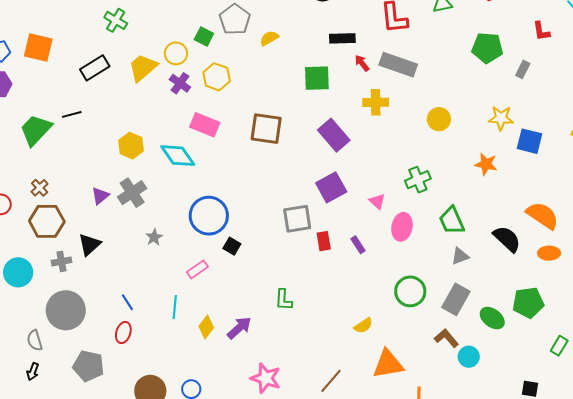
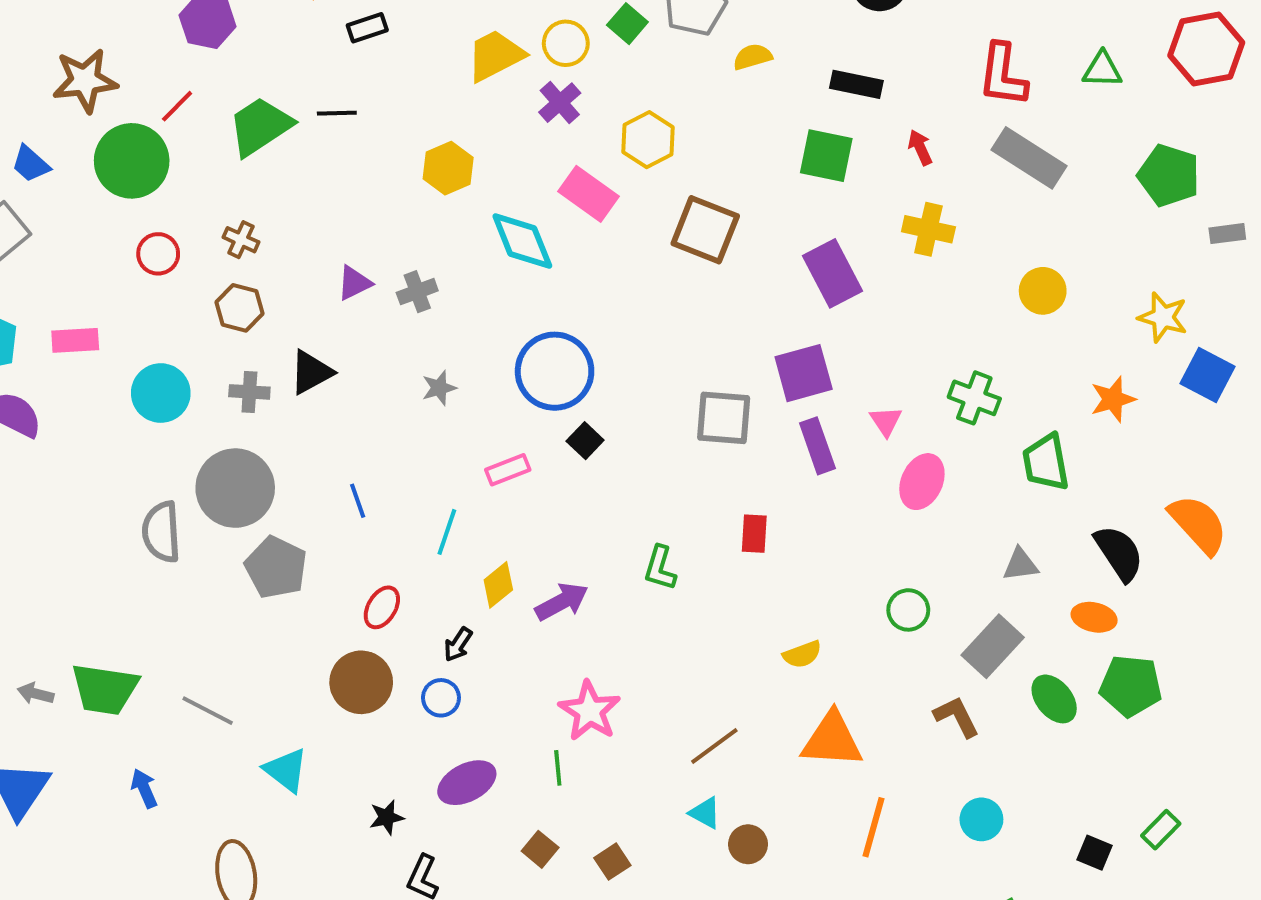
black rectangle: (342, 38) -> (856, 84), moved
gray rectangle: (398, 65) -> (1029, 158), moved
black rectangle: (95, 68) -> (367, 28), moved, size x0.7
gray rectangle: (523, 69) -> (1227, 234), turned 42
yellow hexagon: (217, 77) -> (648, 140), moved
yellow hexagon: (131, 146) -> (448, 168), moved
orange star: (486, 164) -> (1113, 399), turned 30
green cross: (418, 180) -> (974, 398), turned 30
brown cross: (40, 188) -> (241, 240), turned -36
gray cross: (132, 193) -> (417, 292), size x0.7
brown hexagon: (47, 221) -> (240, 308), size x0.7
green trapezoid: (452, 221) -> (1046, 462), moved
red rectangle: (324, 241) -> (754, 534), moved
purple rectangle: (358, 245) -> (817, 446), moved, size x1.5
orange ellipse: (549, 253) -> (1094, 617), moved
green circle: (410, 291) -> (908, 610), size x0.7
red ellipse: (123, 333) -> (382, 607), moved
gray semicircle: (35, 340) -> (161, 532), size x1.4
green rectangle: (559, 346) -> (1161, 830), moved
cyan circle: (469, 357) -> (981, 819), moved
gray pentagon: (88, 366) -> (276, 567), moved
black arrow: (33, 372) -> (458, 644), moved

